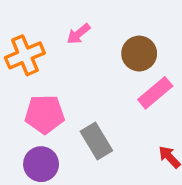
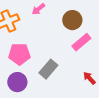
gray rectangle: (96, 141) -> (48, 69), turned 72

